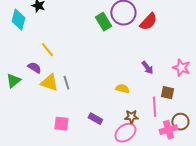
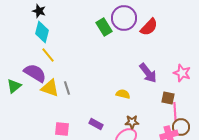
cyan diamond: (18, 20) -> (42, 32), moved
purple semicircle: (34, 68) -> (35, 73), size x1.6
purple arrow: (147, 68) -> (148, 73), size x1.5
pink line: (154, 107) -> (175, 112), moved

